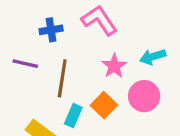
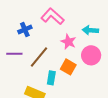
cyan arrow: (153, 57) -> (90, 30), turned 35
brown line: (62, 78) -> (39, 57), turned 45

